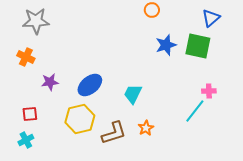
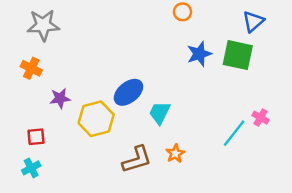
blue ellipse: (90, 85) -> (128, 92), moved
pink cross: (209, 91) -> (261, 118), moved, turned 32
yellow hexagon: (80, 119) -> (96, 119), moved

